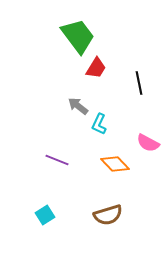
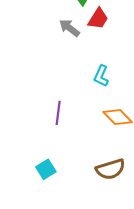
gray arrow: (78, 106) -> (69, 28), moved
purple line: (57, 160) -> (58, 113), turned 75

